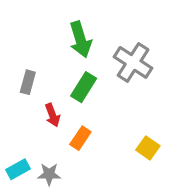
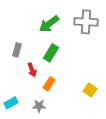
green arrow: (80, 39) -> (49, 24), turned 70
gray cross: (133, 62) -> (86, 22), moved, turned -30
gray star: (49, 174) -> (39, 106), moved

